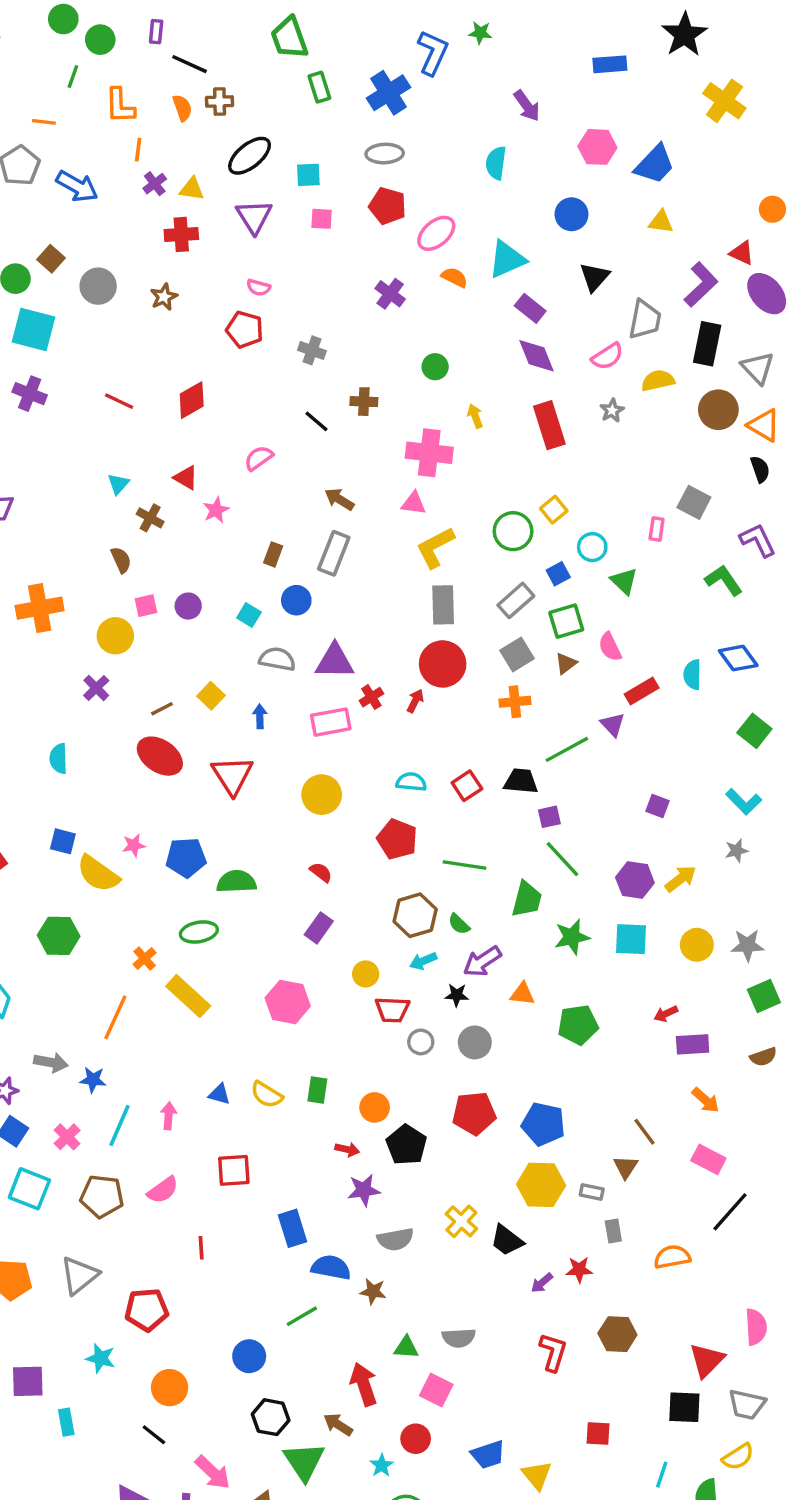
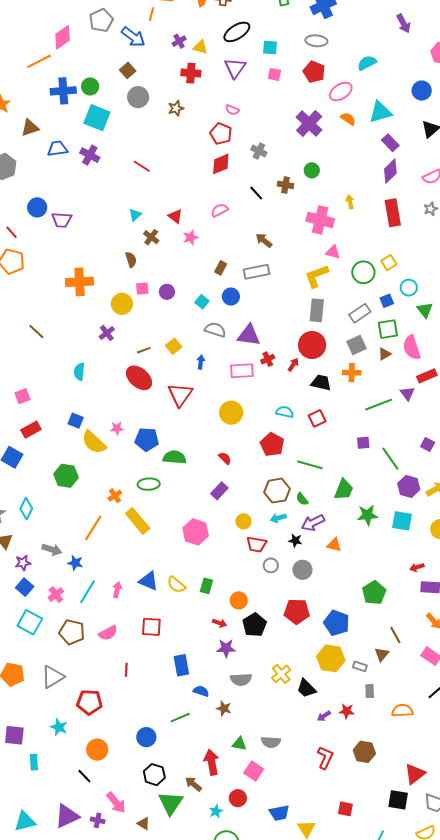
orange line: (138, 150) -> (151, 14), moved
cyan semicircle: (496, 163) -> (367, 63), moved, turned 48
brown square: (51, 259) -> (128, 70), moved
purple cross: (390, 294) -> (309, 124), size x1.5
purple diamond: (536, 356) -> (390, 171), turned 60
green circle: (435, 367) -> (312, 170), moved
red diamond: (192, 400) -> (221, 164), moved
pink triangle: (414, 503) -> (333, 252), moved
gray rectangle: (334, 553) -> (256, 272), turned 50
pink semicircle: (610, 647) -> (412, 348), size x1.4
black trapezoid: (521, 781) -> (321, 383), moved
green line: (562, 859) -> (390, 459), moved
green pentagon: (578, 1025) -> (374, 593), moved, turned -30
blue triangle: (219, 1094) -> (149, 581), size x1.5
blue semicircle: (331, 1267) -> (201, 691), size x0.7

